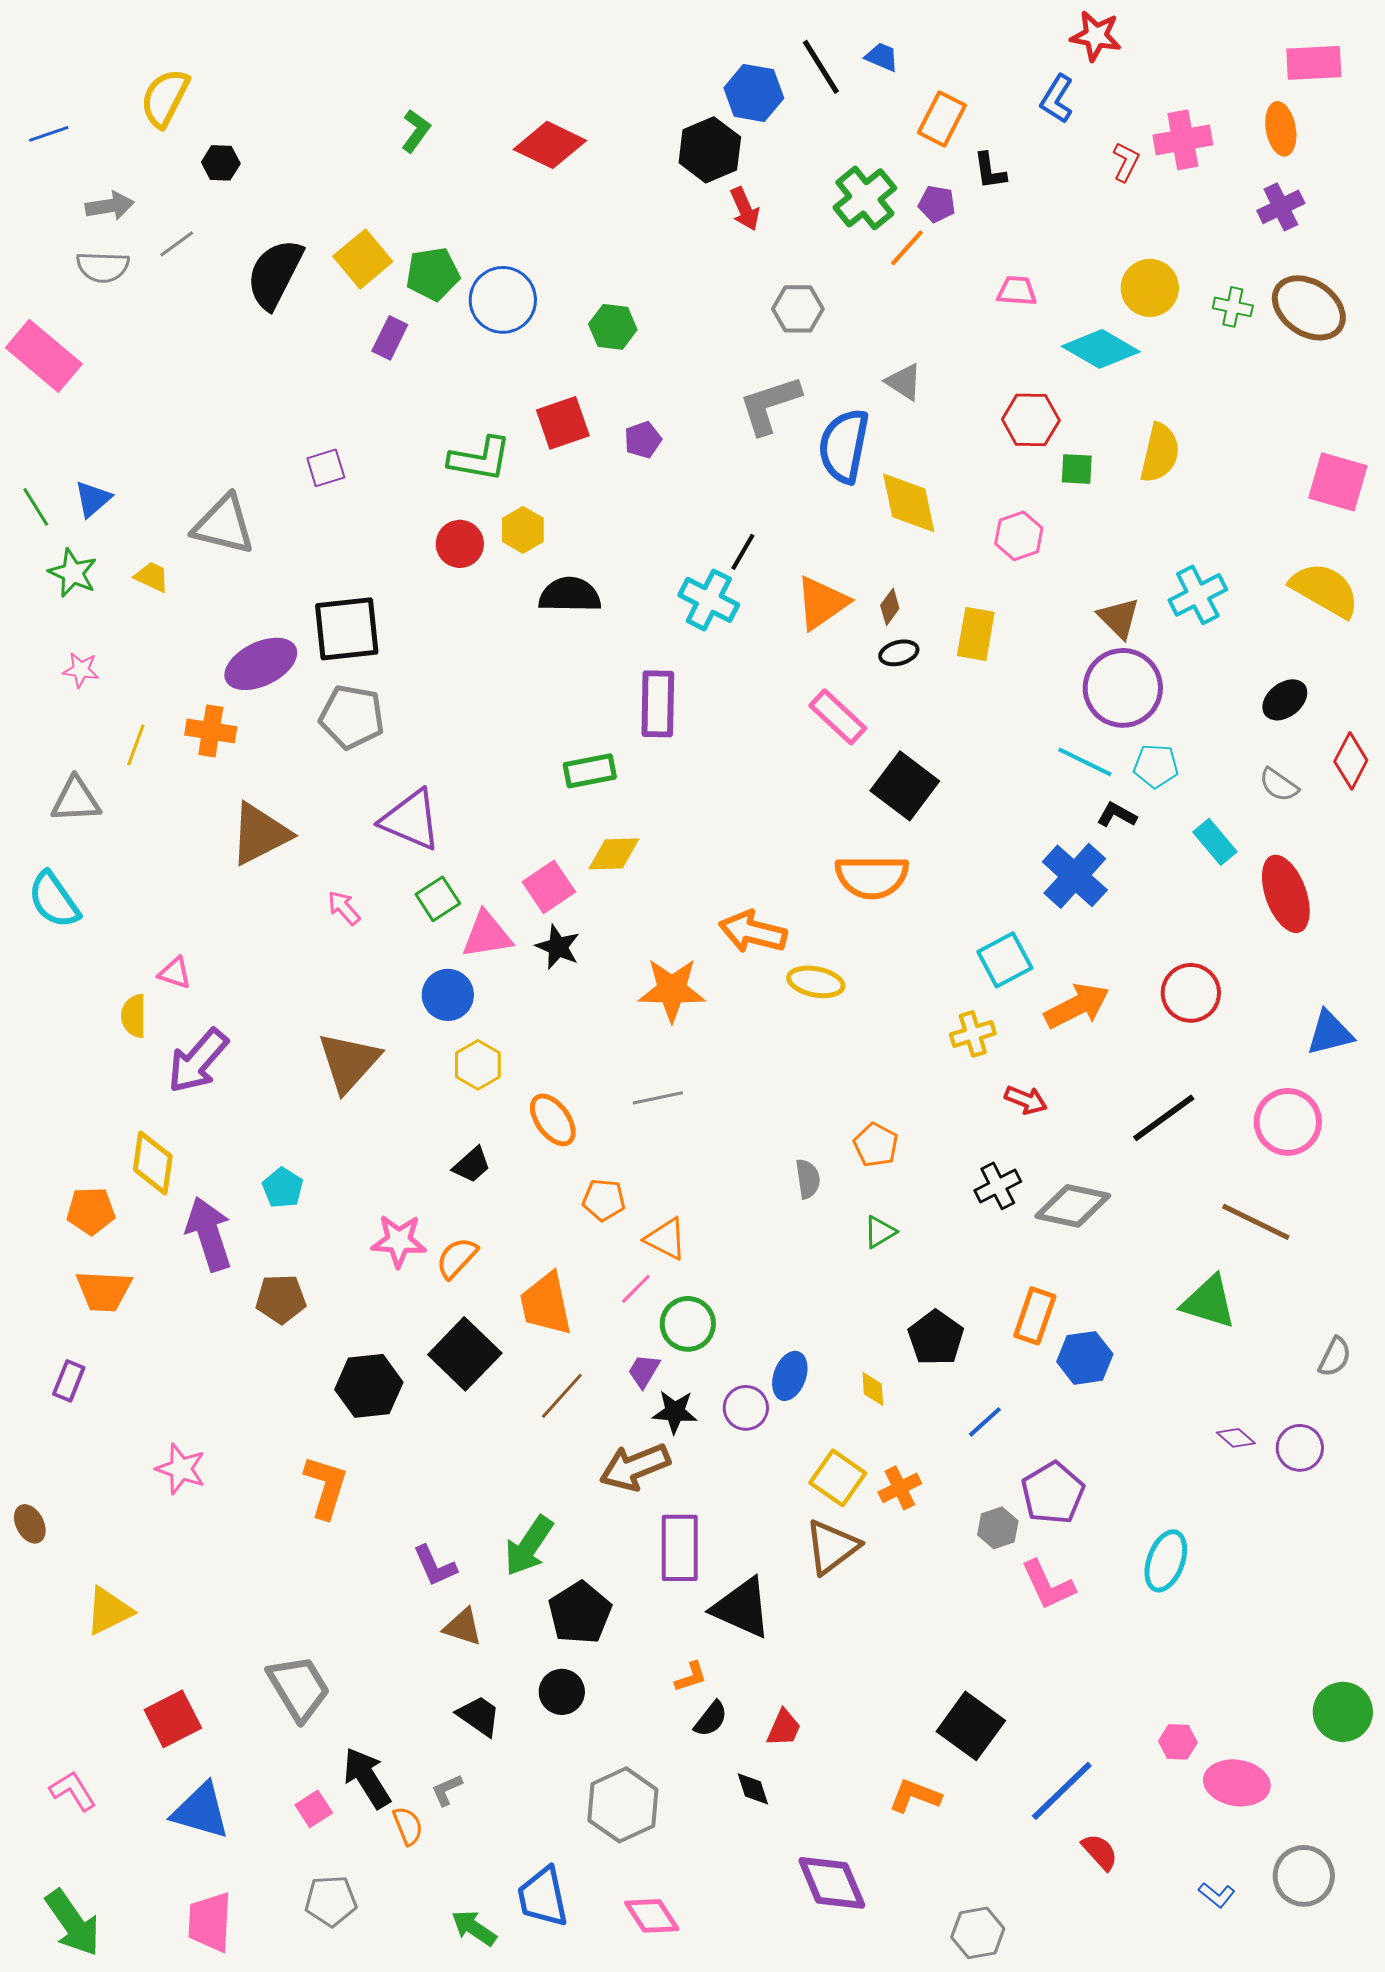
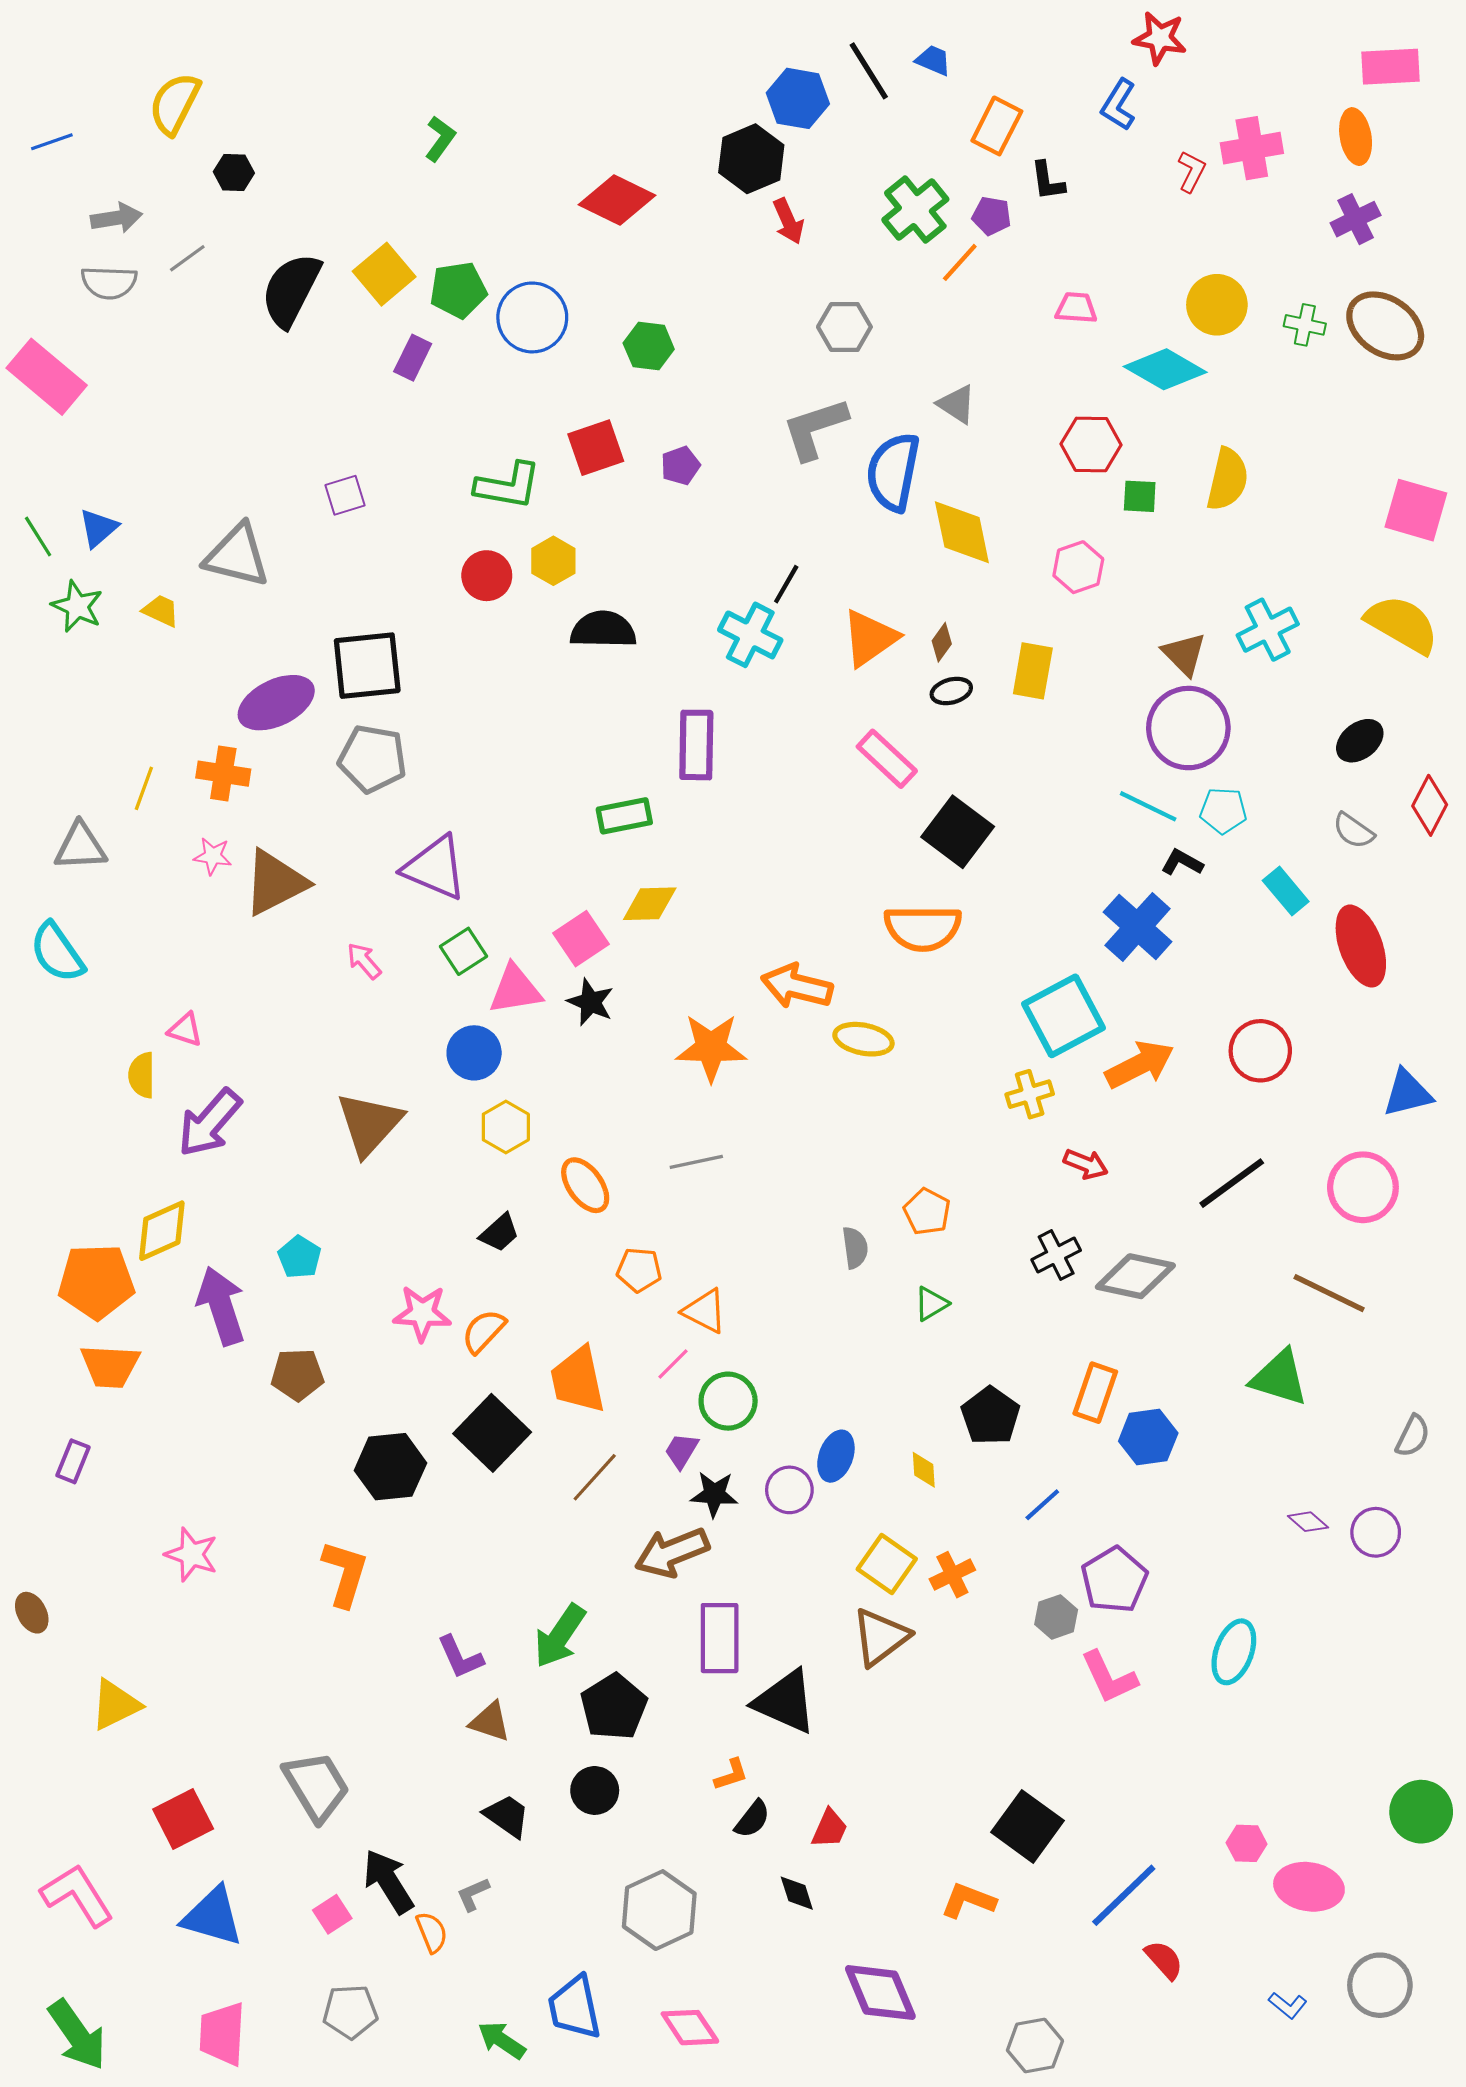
red diamond: (550, 145) -> (617, 200), moved
pink star: (81, 670) -> (213, 856), moved
cyan square: (1005, 960) -> (1063, 1016), size x1.4
yellow diamond: (153, 1163) -> (162, 1231), turned 58
orange pentagon: (91, 1211) -> (96, 1281), size x1.5
pink L-shape: (73, 1791) -> (77, 1895), size x1.5

